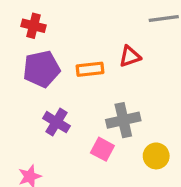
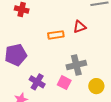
purple pentagon: (41, 69) -> (16, 55), moved
purple cross: (56, 122) -> (37, 82), moved

